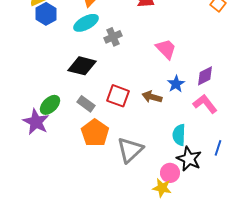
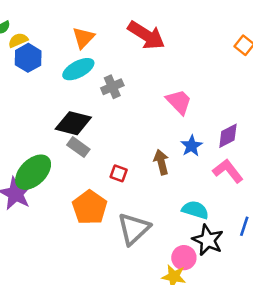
red square: (118, 96) -> (119, 173), moved, size x0.6
brown arrow: (152, 97) -> (161, 162), turned 60
gray rectangle: (86, 104) -> (78, 147), moved
green ellipse: (50, 105) -> (33, 172), size x1.4
cyan semicircle: (179, 135) -> (195, 210), turned 105

